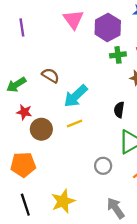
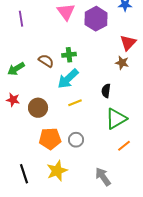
green cross: (118, 55) -> (69, 55), moved
red star: (24, 112) -> (13, 100), moved
yellow line: (75, 123) -> (75, 103), moved
orange pentagon: (23, 165) -> (50, 139), moved
gray circle: (103, 166) -> (76, 140), moved

